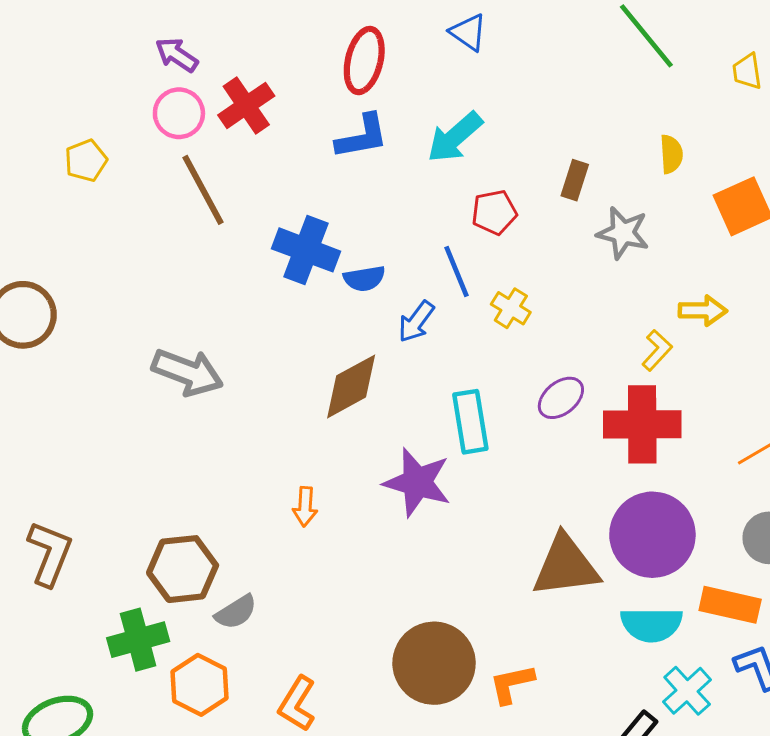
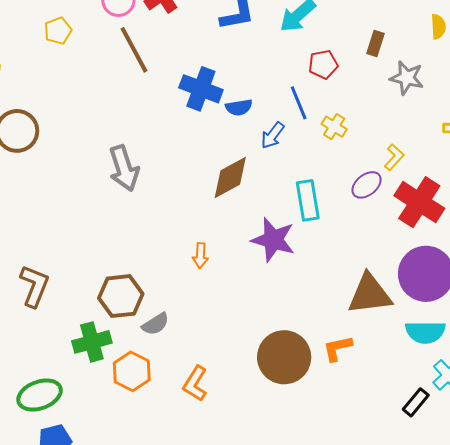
yellow L-shape: (657, 350) -> (394, 157), moved
gray arrow: (187, 372) -> (124, 168), turned 51
red cross: (642, 424) -> (419, 202), turned 33
orange L-shape: (512, 684) -> (338, 348), moved

